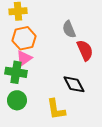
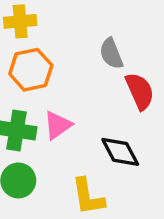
pink triangle: (24, 58) -> (58, 125), moved

